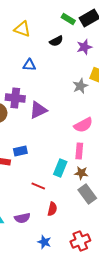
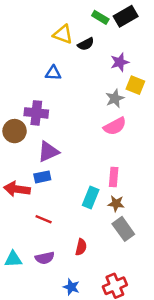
yellow triangle: (22, 29) -> (63, 34), moved
purple star: (84, 47) -> (120, 62), moved
purple triangle: (38, 110) -> (48, 152), moved
pink semicircle: (83, 125) -> (115, 126), moved
red line: (38, 186) -> (44, 219), moved

